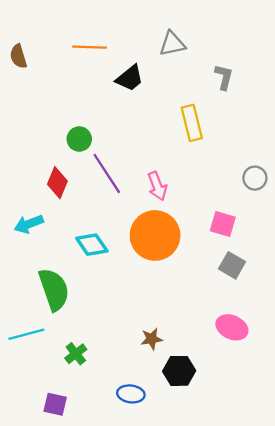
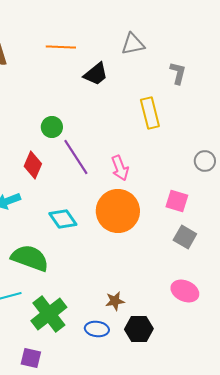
green semicircle: (54, 289) -> (30, 258), turned -51
green cross: (76, 354) -> (49, 314), size x1.8
blue ellipse: (131, 394) -> (97, 329), moved

